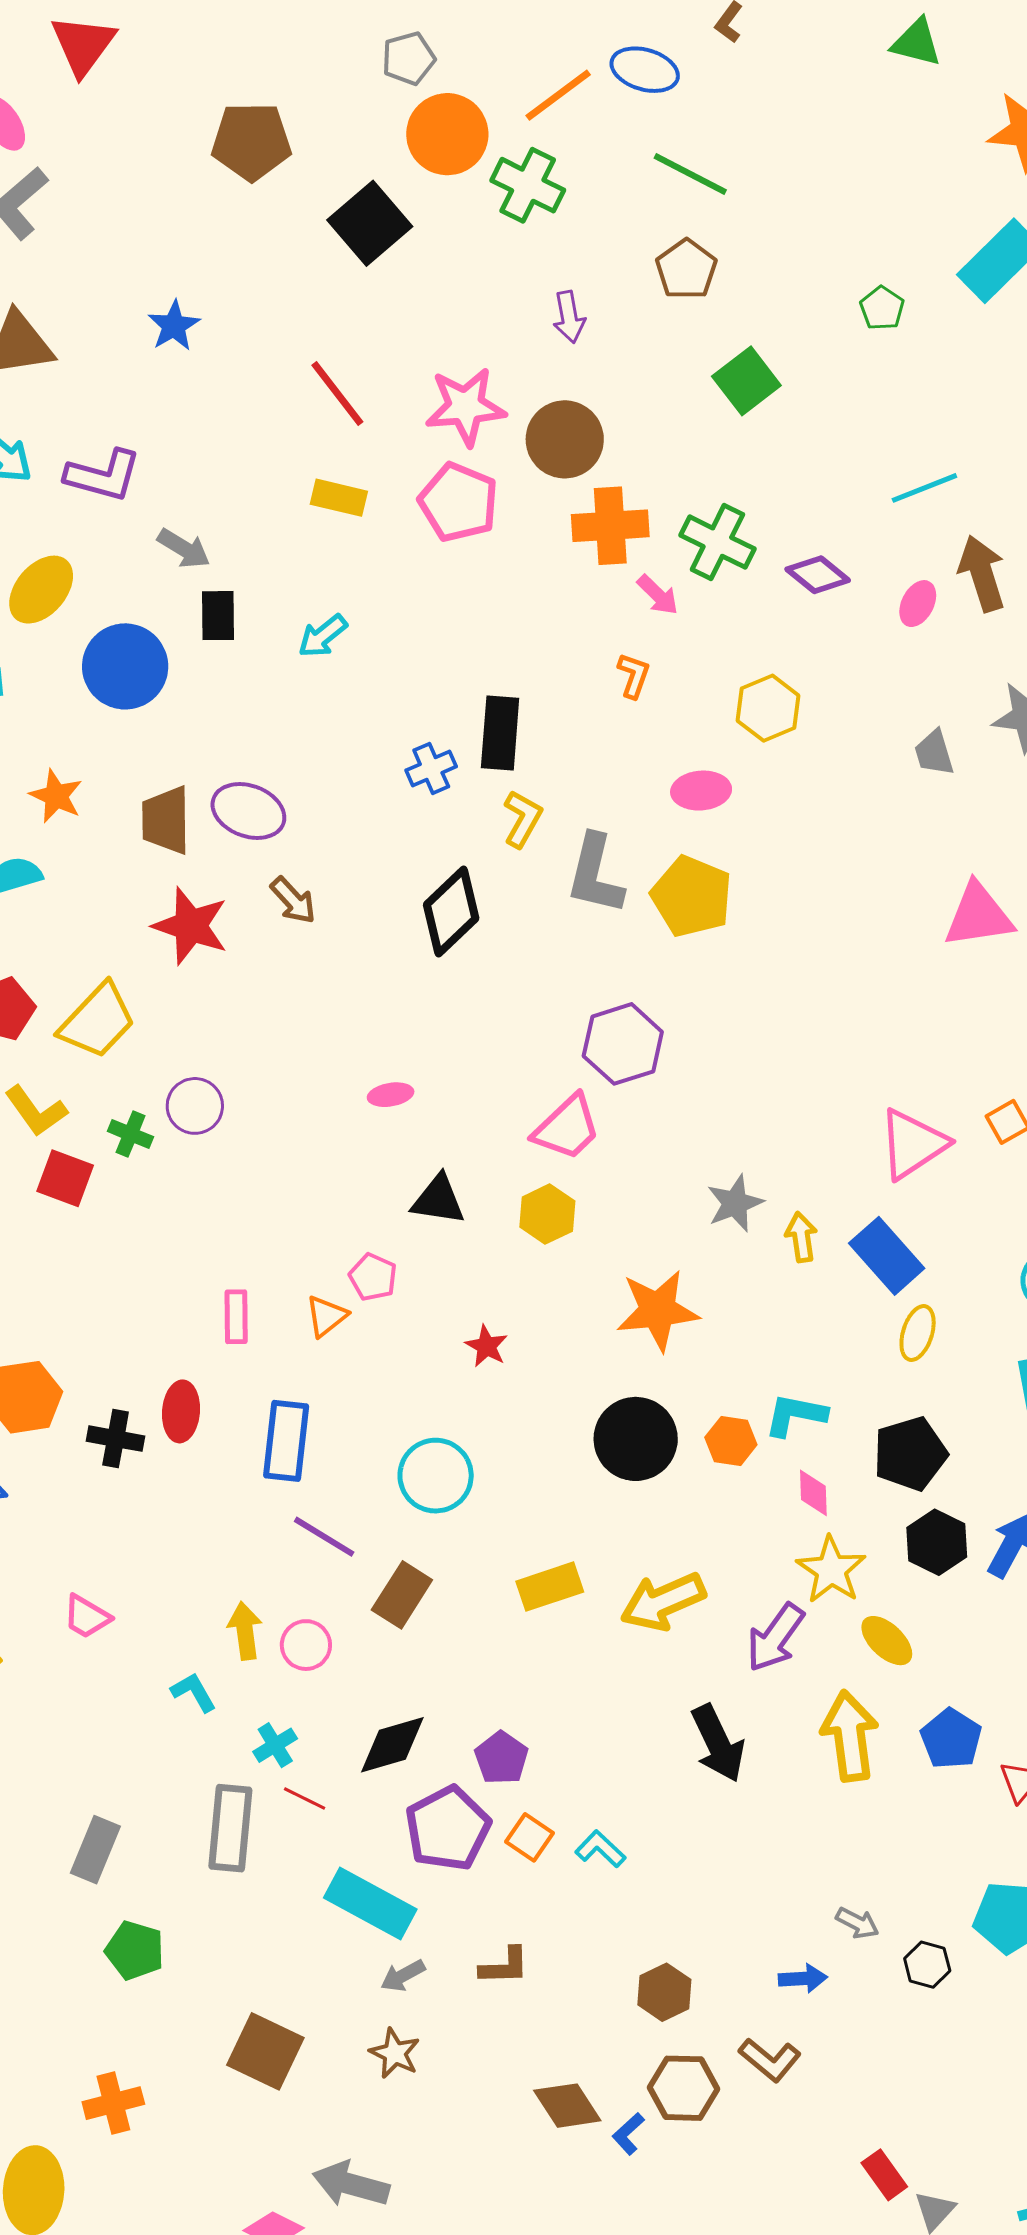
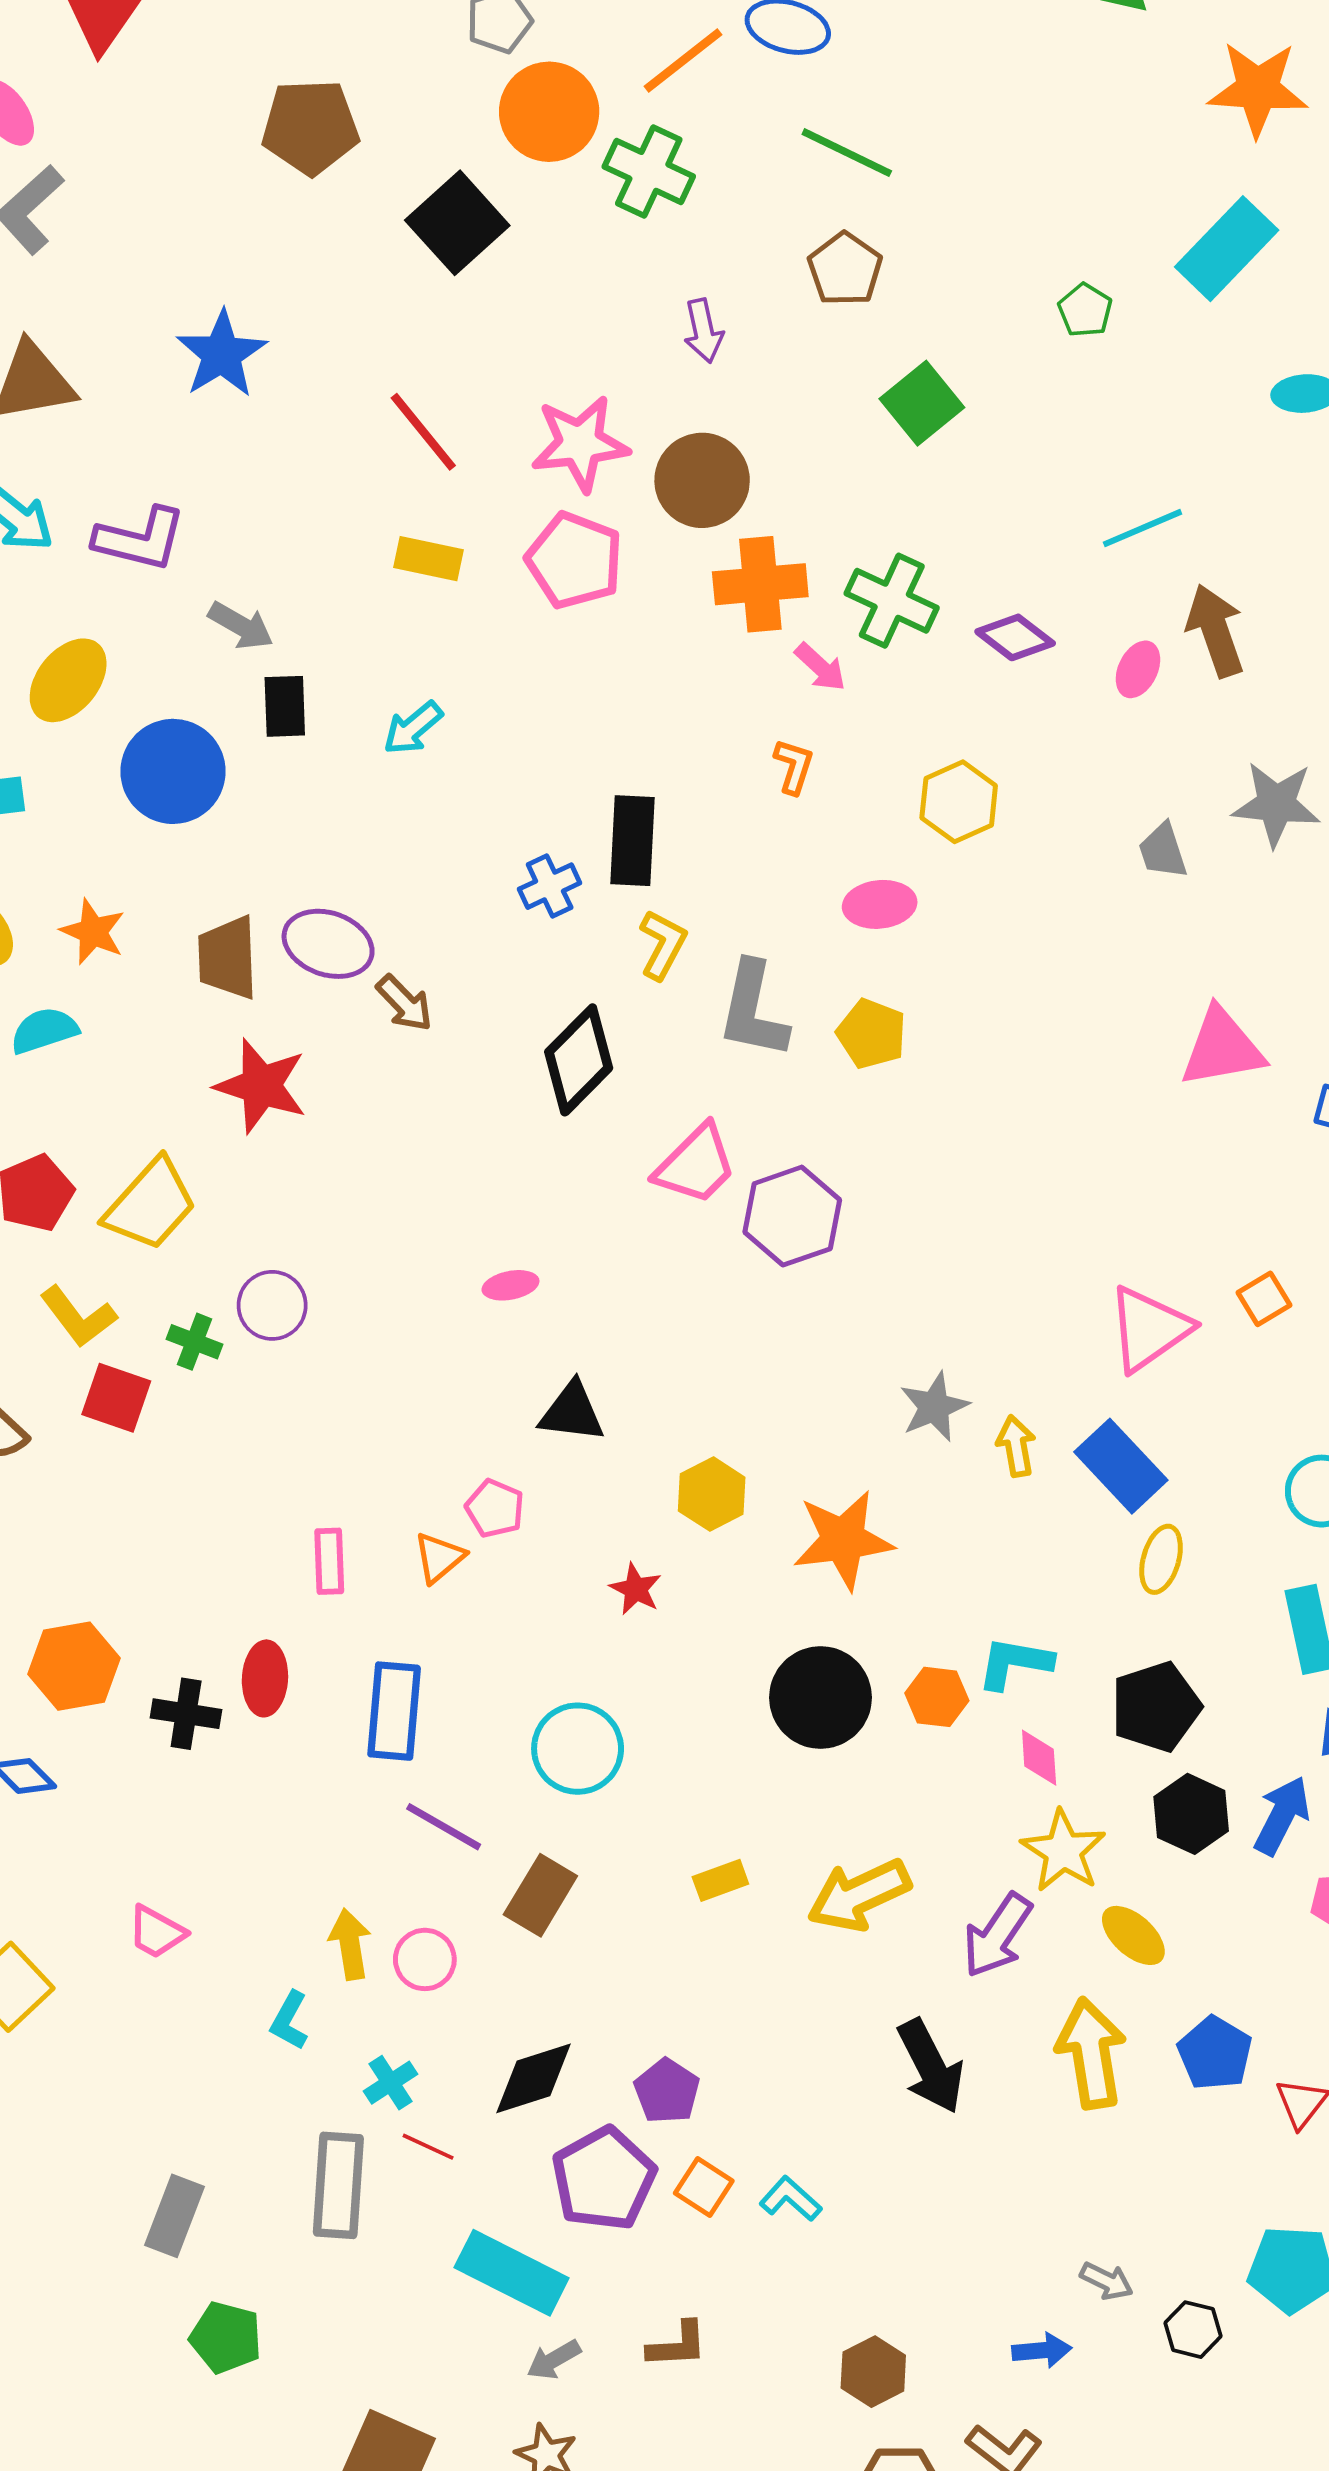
blue star: (174, 326) -> (222, 354), size x1.4
yellow pentagon: (692, 896) -> (872, 1034), size x0.7
brown arrow: (293, 900) -> (404, 1003), moved
pink trapezoid: (567, 1128) -> (696, 1165), moved
yellow hexagon: (547, 1214) -> (712, 1494), moved
yellow rectangle: (550, 1587) -> (720, 1880), size x0.7
cyan L-shape: (194, 1692) -> (289, 2021), turned -120

